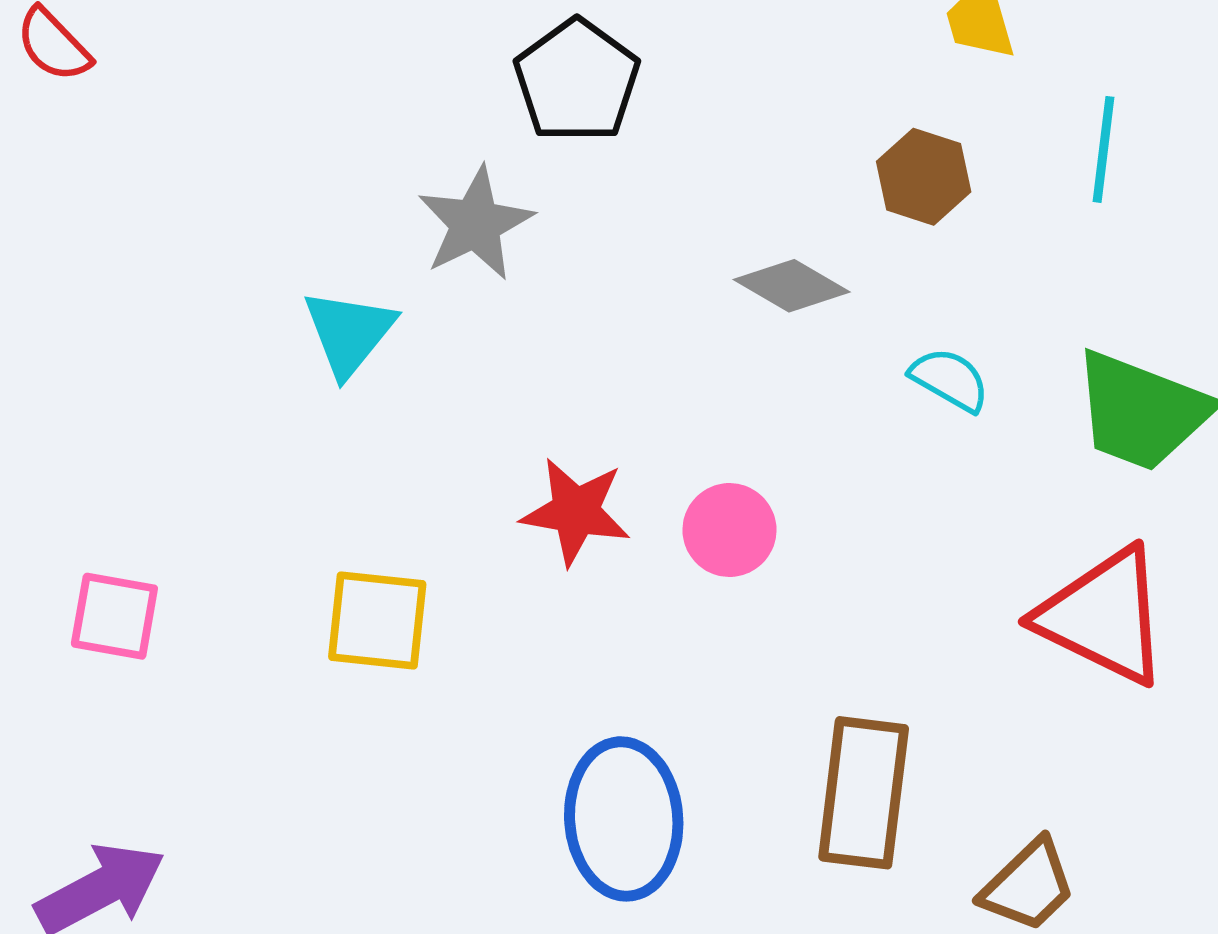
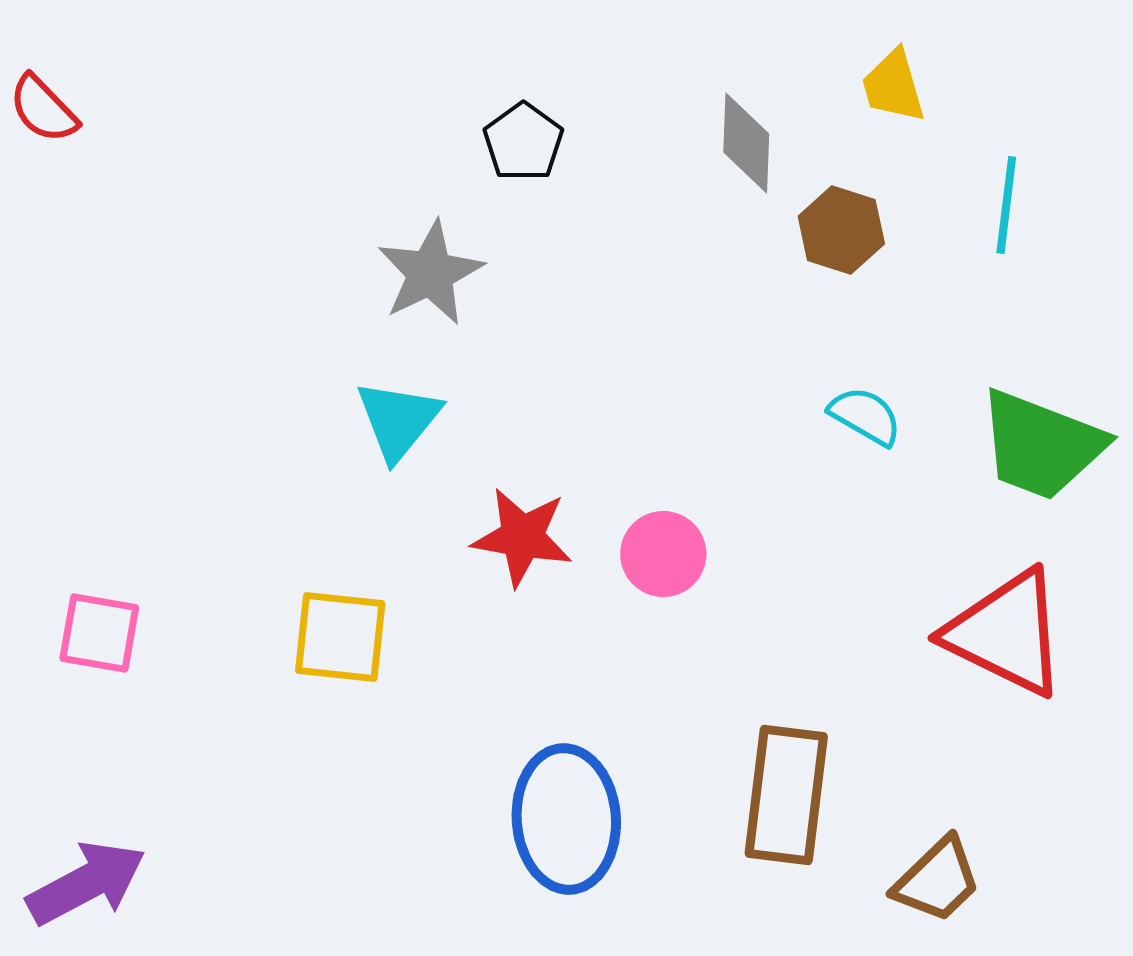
black pentagon: (577, 81) -> (523, 142), size x0.7
gray diamond: (792, 286) -> (746, 143), moved, turned 62
cyan triangle: (349, 333) -> (398, 420), moved

